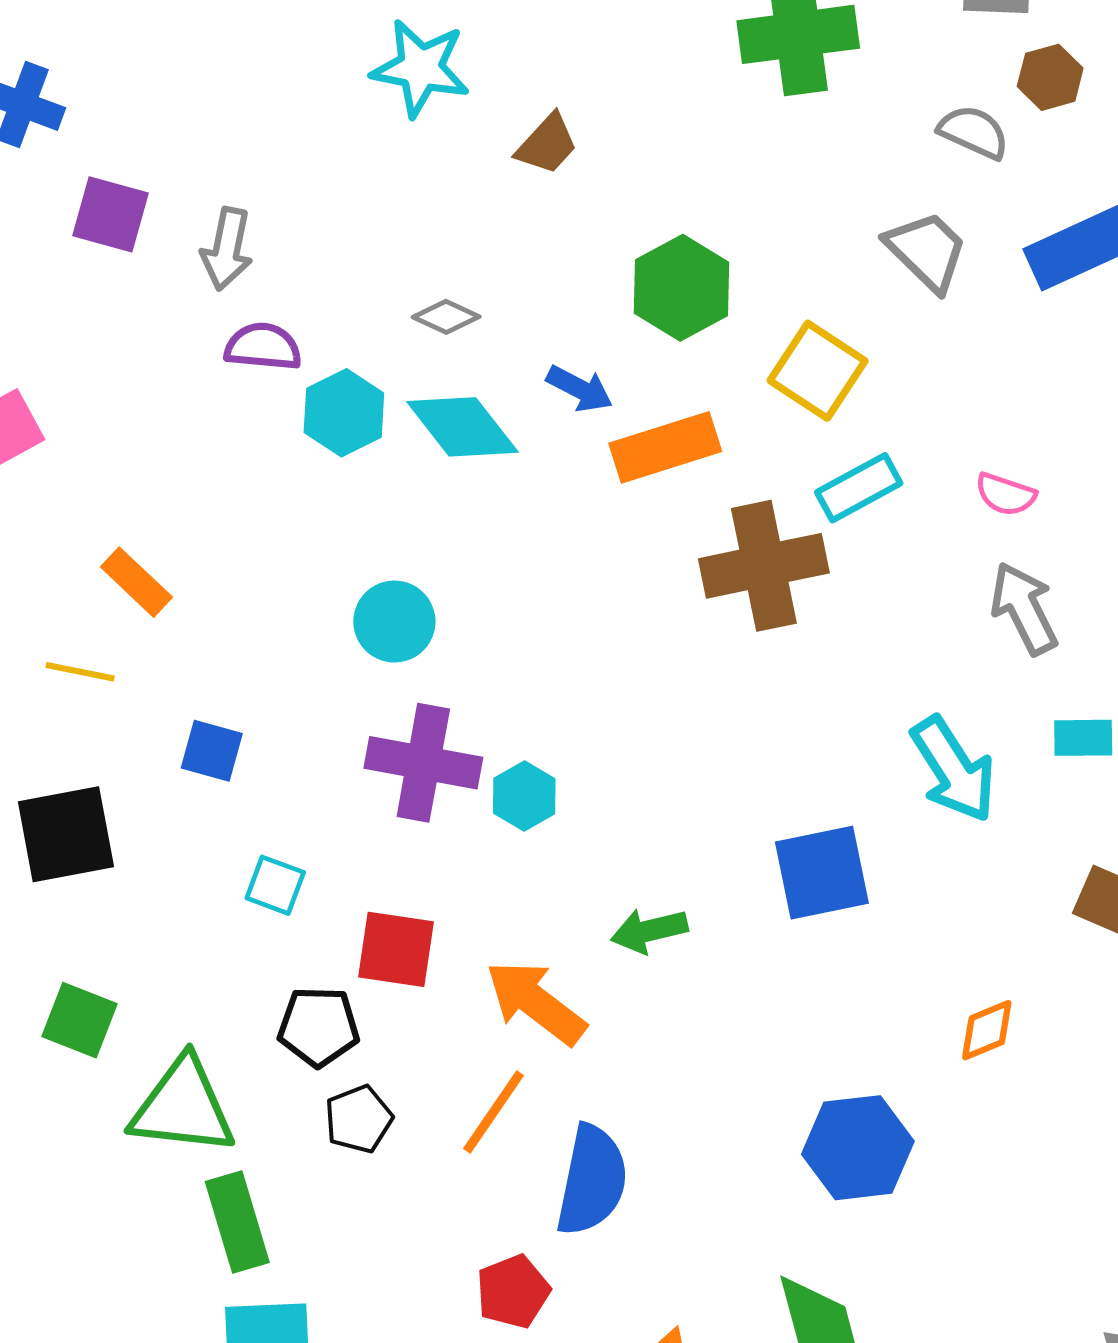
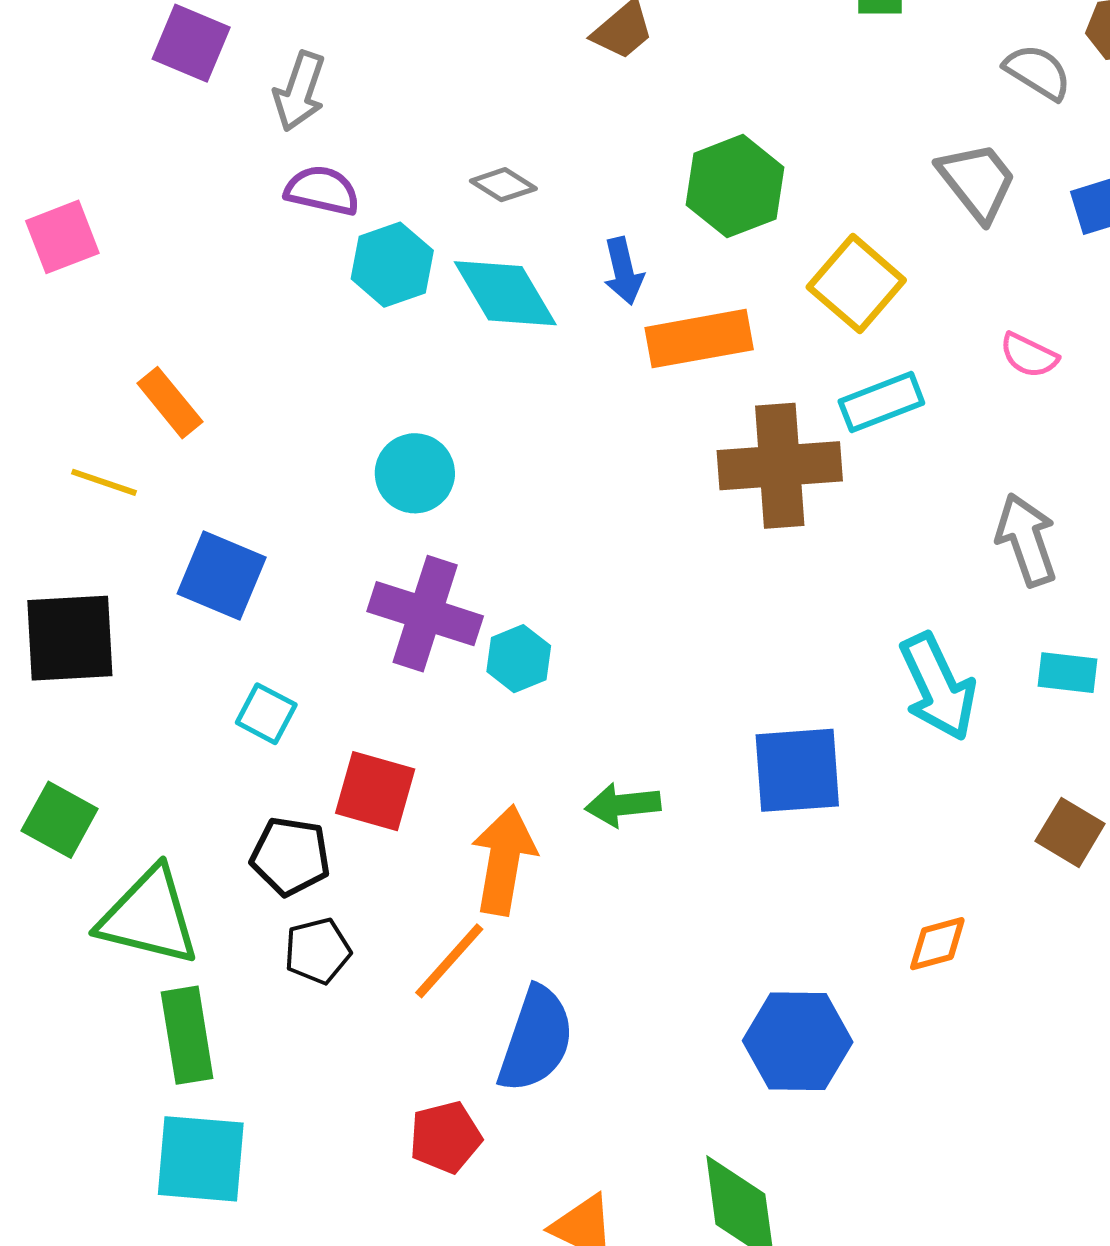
blue arrow: (580, 389) -> (624, 271), turned 42
pink semicircle: (1006, 494) -> (1029, 355), moved
blue square: (212, 751) -> (222, 575), size x1.4
orange arrow: (536, 1002) -> (504, 860), turned 55

